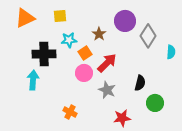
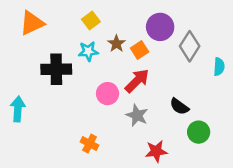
yellow square: (60, 16) -> (91, 21), moved, turned -32
brown star: (99, 34) -> (116, 44), moved
orange square: (85, 53) -> (140, 50), moved
cyan arrow: (33, 80) -> (18, 109), moved
black semicircle: (140, 83) -> (179, 106), turned 112

